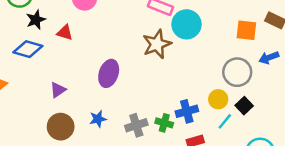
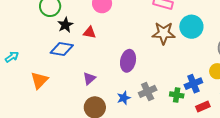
cyan circle: (187, 24) -> (191, 27), moved
brown star: (157, 44) -> (164, 33), turned 30
gray cross: (136, 125) -> (148, 91), moved

